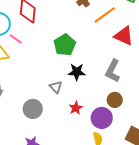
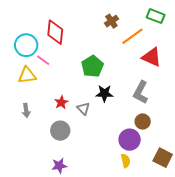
red star: (76, 108) -> (61, 102), moved

